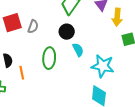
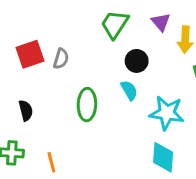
black circle: (67, 32) -> (137, 61), moved
orange line: (22, 73) -> (51, 162), moved

